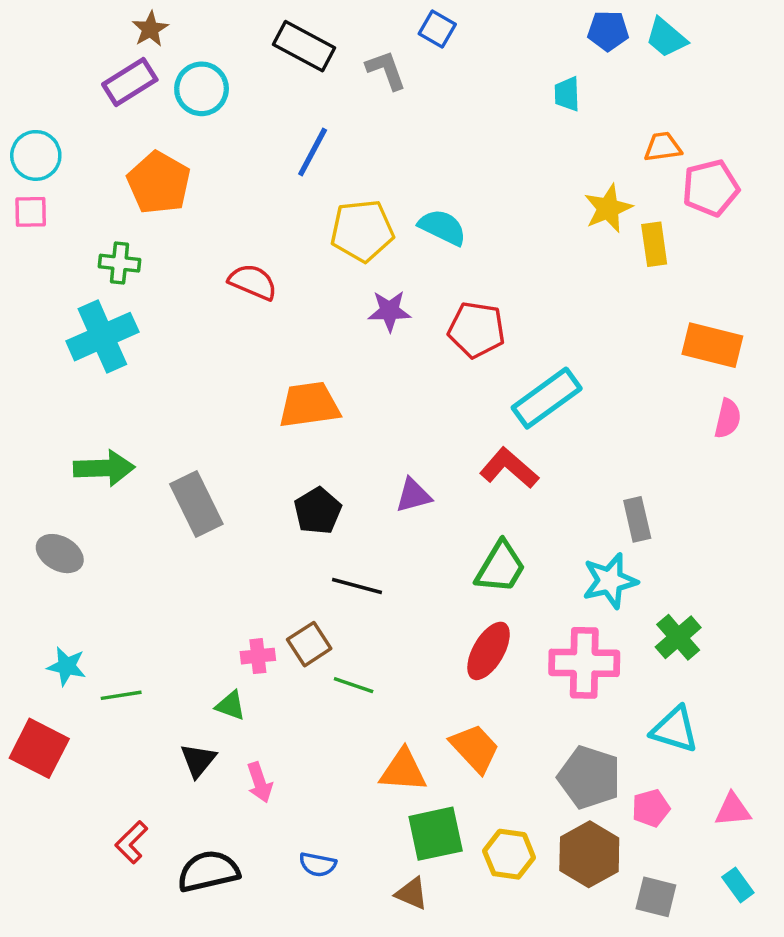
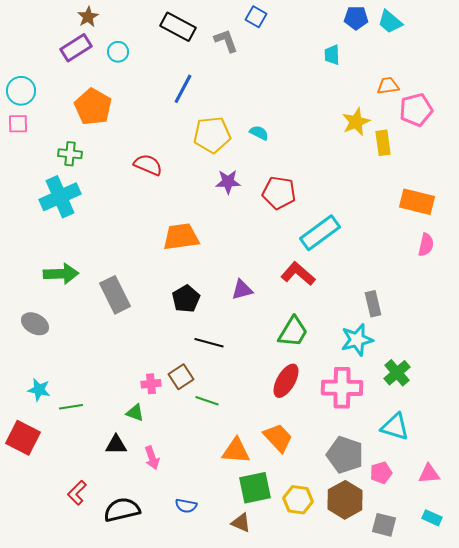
cyan circle: (202, 89) -> (118, 52), size x0.7
cyan semicircle: (442, 227) -> (259, 133), size x0.7
black triangle: (198, 760) -> (116, 445), turned 50
cyan rectangle: (738, 885) -> (432, 518), turned -30

